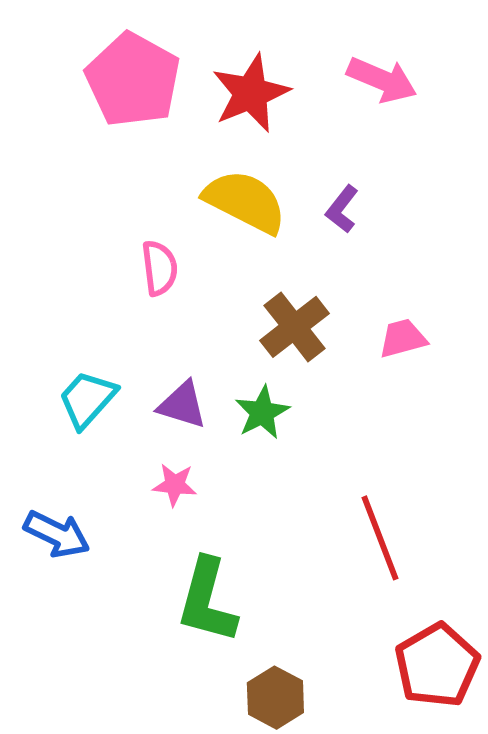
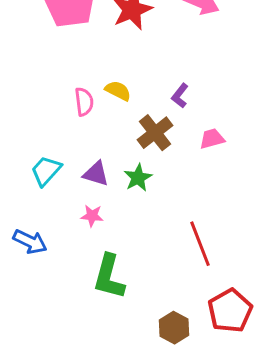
yellow semicircle: (245, 201) -> (118, 91), moved, size x0.6
purple L-shape: (342, 209) -> (180, 96), moved
brown hexagon: (275, 698) -> (174, 328), moved

